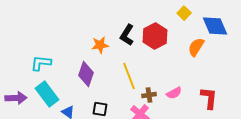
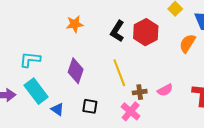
orange star: (100, 45) -> (75, 24), moved

